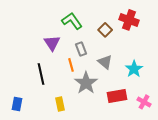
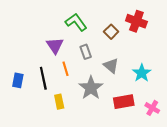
orange line: (71, 65) -> (66, 69), moved
blue rectangle: (17, 104) -> (18, 80), moved
yellow rectangle: (60, 104) -> (59, 102), moved

